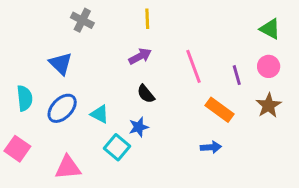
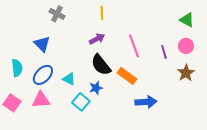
black semicircle: (146, 94) -> (101, 65), size x1.6
orange rectangle: (219, 110) -> (127, 76), moved
blue arrow: (211, 147) -> (146, 102), size x1.5
pink triangle: (68, 167) -> (41, 100), moved

